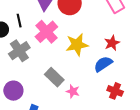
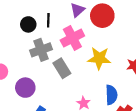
blue semicircle: (103, 64) -> (111, 95), moved, turned 108
gray rectangle: (54, 77) -> (62, 68), moved

